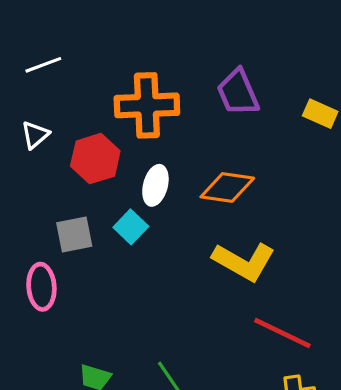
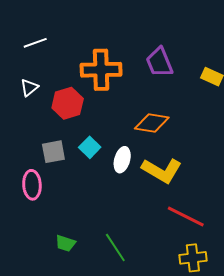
white ellipse: (155, 185) -> (122, 160), moved

